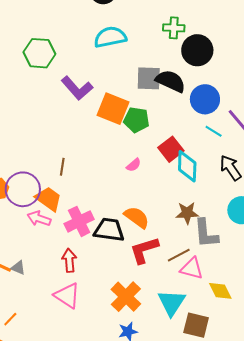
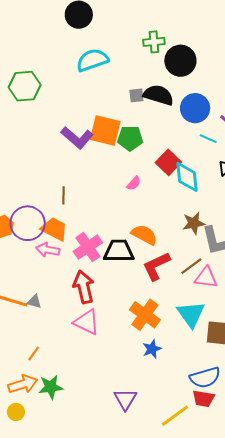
gray square: (149, 78) -> (136, 95), size x0.6
purple L-shape: (77, 88) -> (77, 138), moved
red arrow: (69, 260) -> (84, 287), size x1.4

